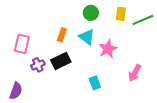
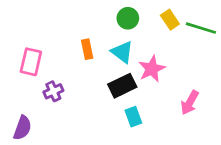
yellow rectangle: (121, 14) -> (170, 20), turned -40
green line: (143, 20) -> (201, 28), turned 40
orange rectangle: (62, 35) -> (87, 49), turned -32
black rectangle: (61, 61) -> (122, 86), moved

